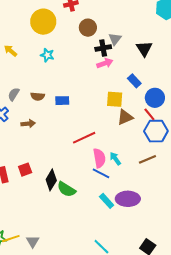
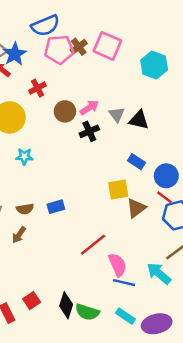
gray triangle: (115, 39) -> (117, 115), moved
black triangle: (144, 49) -> (139, 120), turned -30
pink arrow: (105, 63) -> (89, 108), moved
brown arrow: (28, 124) -> (19, 235), moved, turned 144
cyan arrow: (115, 159) -> (159, 273), moved, size x1.5
purple ellipse: (128, 199) -> (157, 324), moved
cyan rectangle: (107, 201) -> (125, 316), moved

